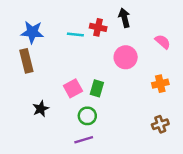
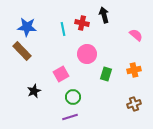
cyan line: (75, 35) -> (63, 29), turned 72
pink circle: (126, 57) -> (87, 54), moved
brown rectangle: (26, 61) -> (22, 51), turned -30
green rectangle: (97, 88) -> (106, 74), moved

